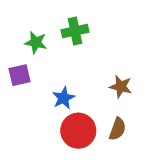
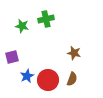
purple square: (19, 75) -> (12, 57), moved
blue star: (64, 98) -> (27, 76), moved

